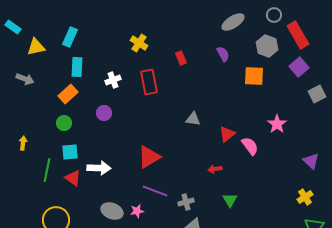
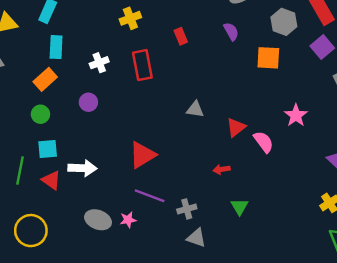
yellow cross: (139, 43) -> (130, 18), turned 36

